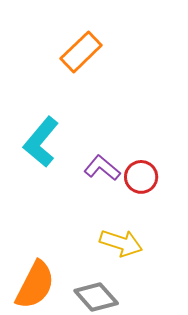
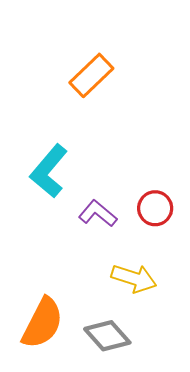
purple L-shape: (102, 168) -> (98, 214), moved

